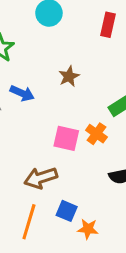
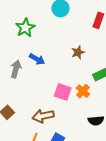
brown star: (69, 76) -> (78, 52), moved

